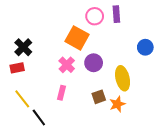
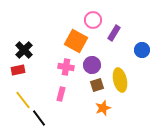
purple rectangle: (116, 14) -> (114, 33), moved, turned 35
pink cross: (67, 65) -> (66, 67), turned -35
brown square: (99, 97) -> (97, 85), moved
orange star: (117, 104) -> (103, 108), moved

